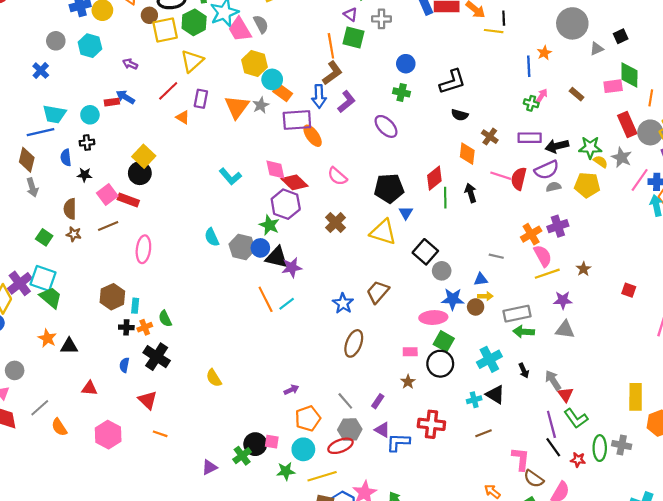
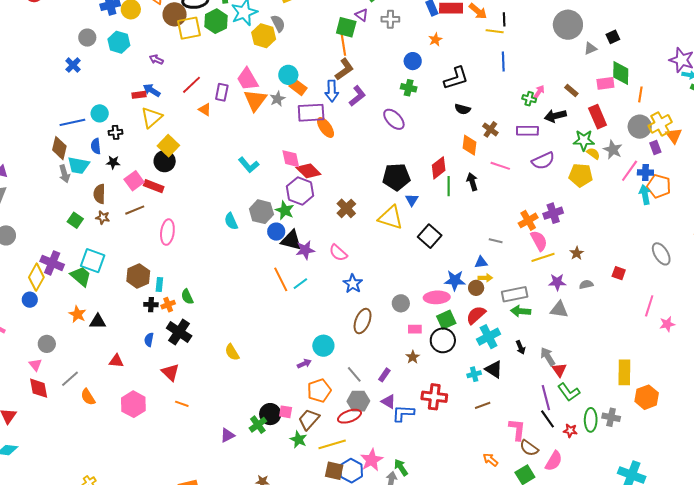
brown circle: (149, 15) -> (175, 14), size x1.5
pink trapezoid: (240, 29) -> (248, 79), moved
green square: (353, 37) -> (346, 27), moved
orange star: (544, 53) -> (435, 40), moved
yellow triangle: (192, 61) -> (152, 117), moved
yellow hexagon: (254, 63) -> (264, 36), moved
blue line: (529, 66) -> (503, 61), moved
cyan trapezoid: (54, 114) -> (79, 165), moved
cyan circle: (90, 115) -> (100, 113), moved
red rectangle: (627, 125) -> (598, 117), moved
black arrow: (557, 146) -> (555, 116), moved
pink semicircle: (337, 176) -> (338, 253), moved
red semicircle: (519, 179) -> (476, 315), moved, turned 35
gray semicircle: (553, 187) -> (586, 284), moved
gray hexagon: (242, 247) -> (261, 212), moved
gray circle: (442, 271) -> (401, 303), moved
cyan square: (43, 278) -> (93, 261), moved
purple cross: (20, 283) -> (52, 263), turned -30
brown trapezoid: (378, 292) -> (309, 420), moved
green square: (444, 341) -> (446, 320), turned 36
cyan circle: (303, 449) -> (323, 346), moved
green star: (286, 471) -> (298, 439), turned 30

